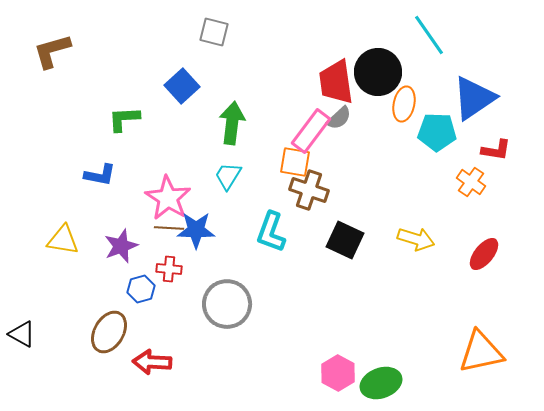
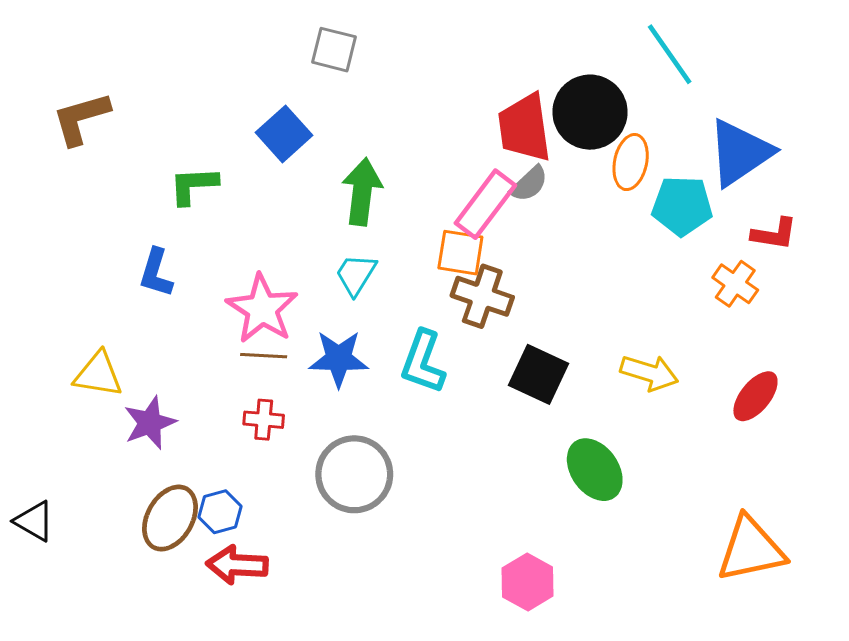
brown L-shape: (52, 51) -> (81, 118), moved
blue L-shape: (100, 175) -> (156, 273), turned 96
blue star: (196, 230) -> (339, 359), moved
purple star: (121, 246) -> (150, 423), moved
blue hexagon: (141, 289) -> (220, 512), moved
green ellipse: (381, 383) -> (595, 470), moved, turned 75

